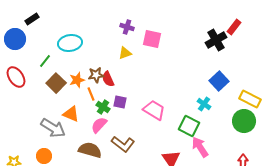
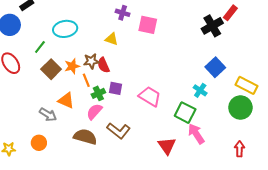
yellow triangle: (125, 53) -> (111, 39), moved, turned 40
green cross: (103, 107) -> (98, 93), turned 32
gray arrow: (53, 128) -> (48, 115), size x0.7

